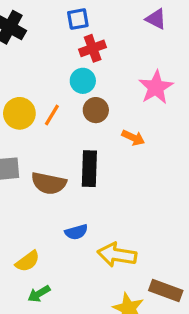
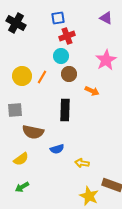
brown semicircle: (49, 183) -> (33, 132), moved
yellow arrow: (117, 255) -> (82, 163), size x0.6
yellow semicircle: (28, 261) -> (21, 159), moved
green arrow: (39, 294) -> (22, 187), moved

